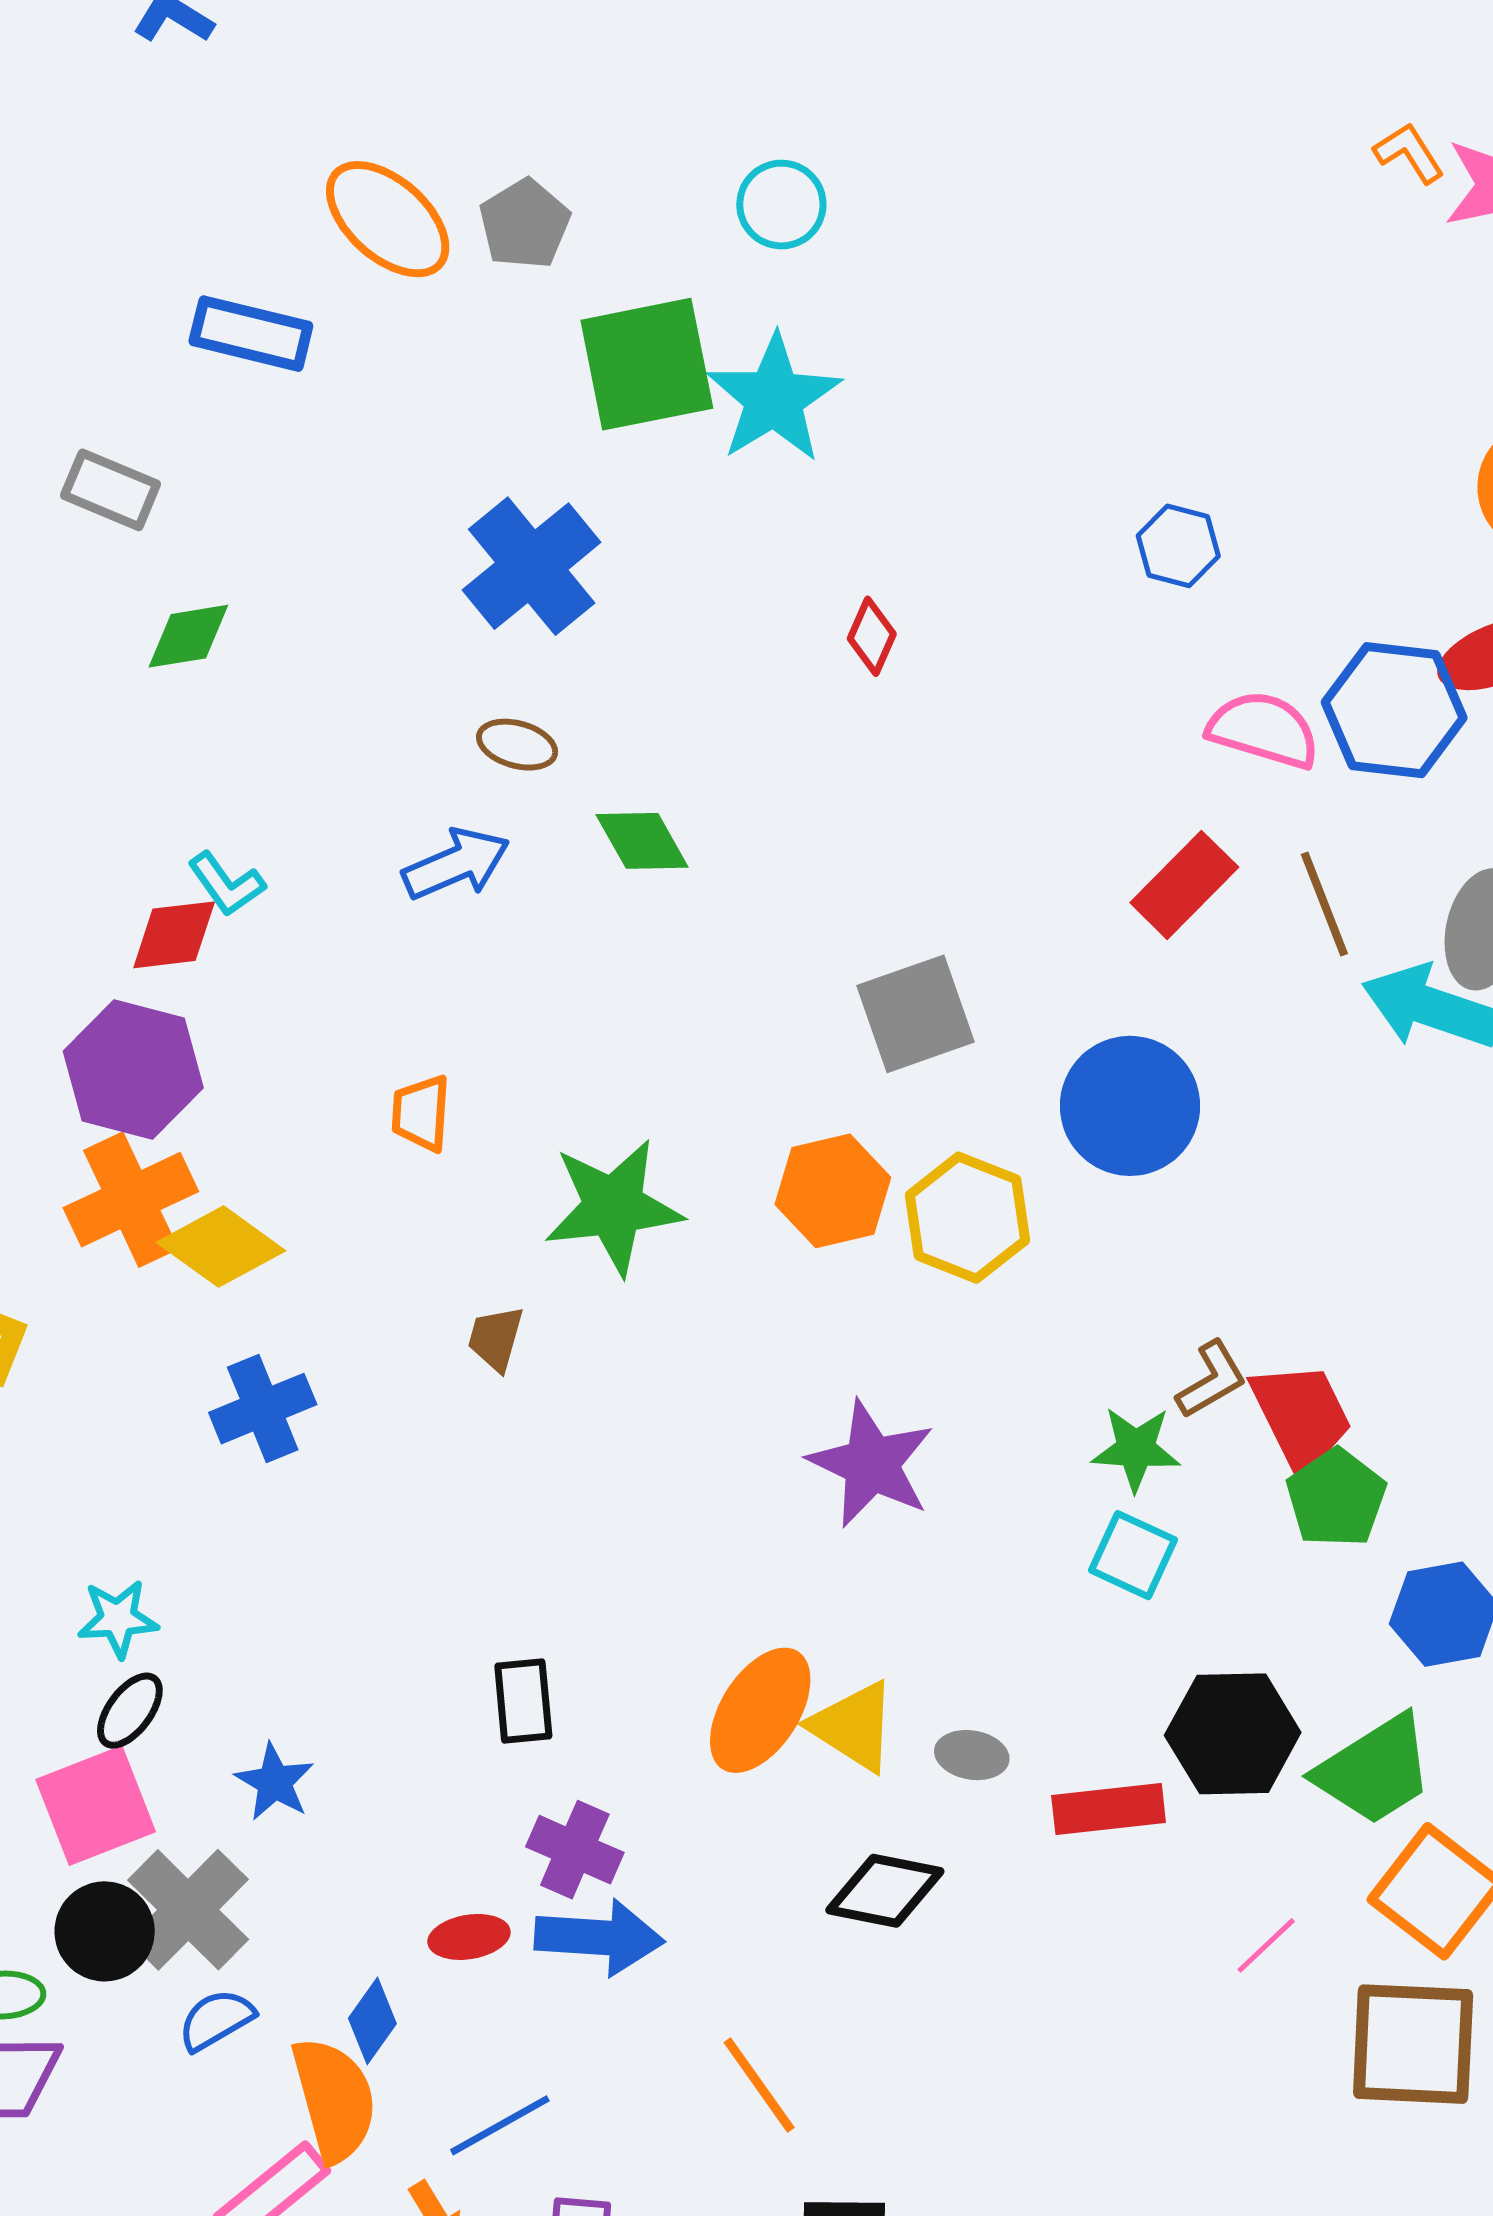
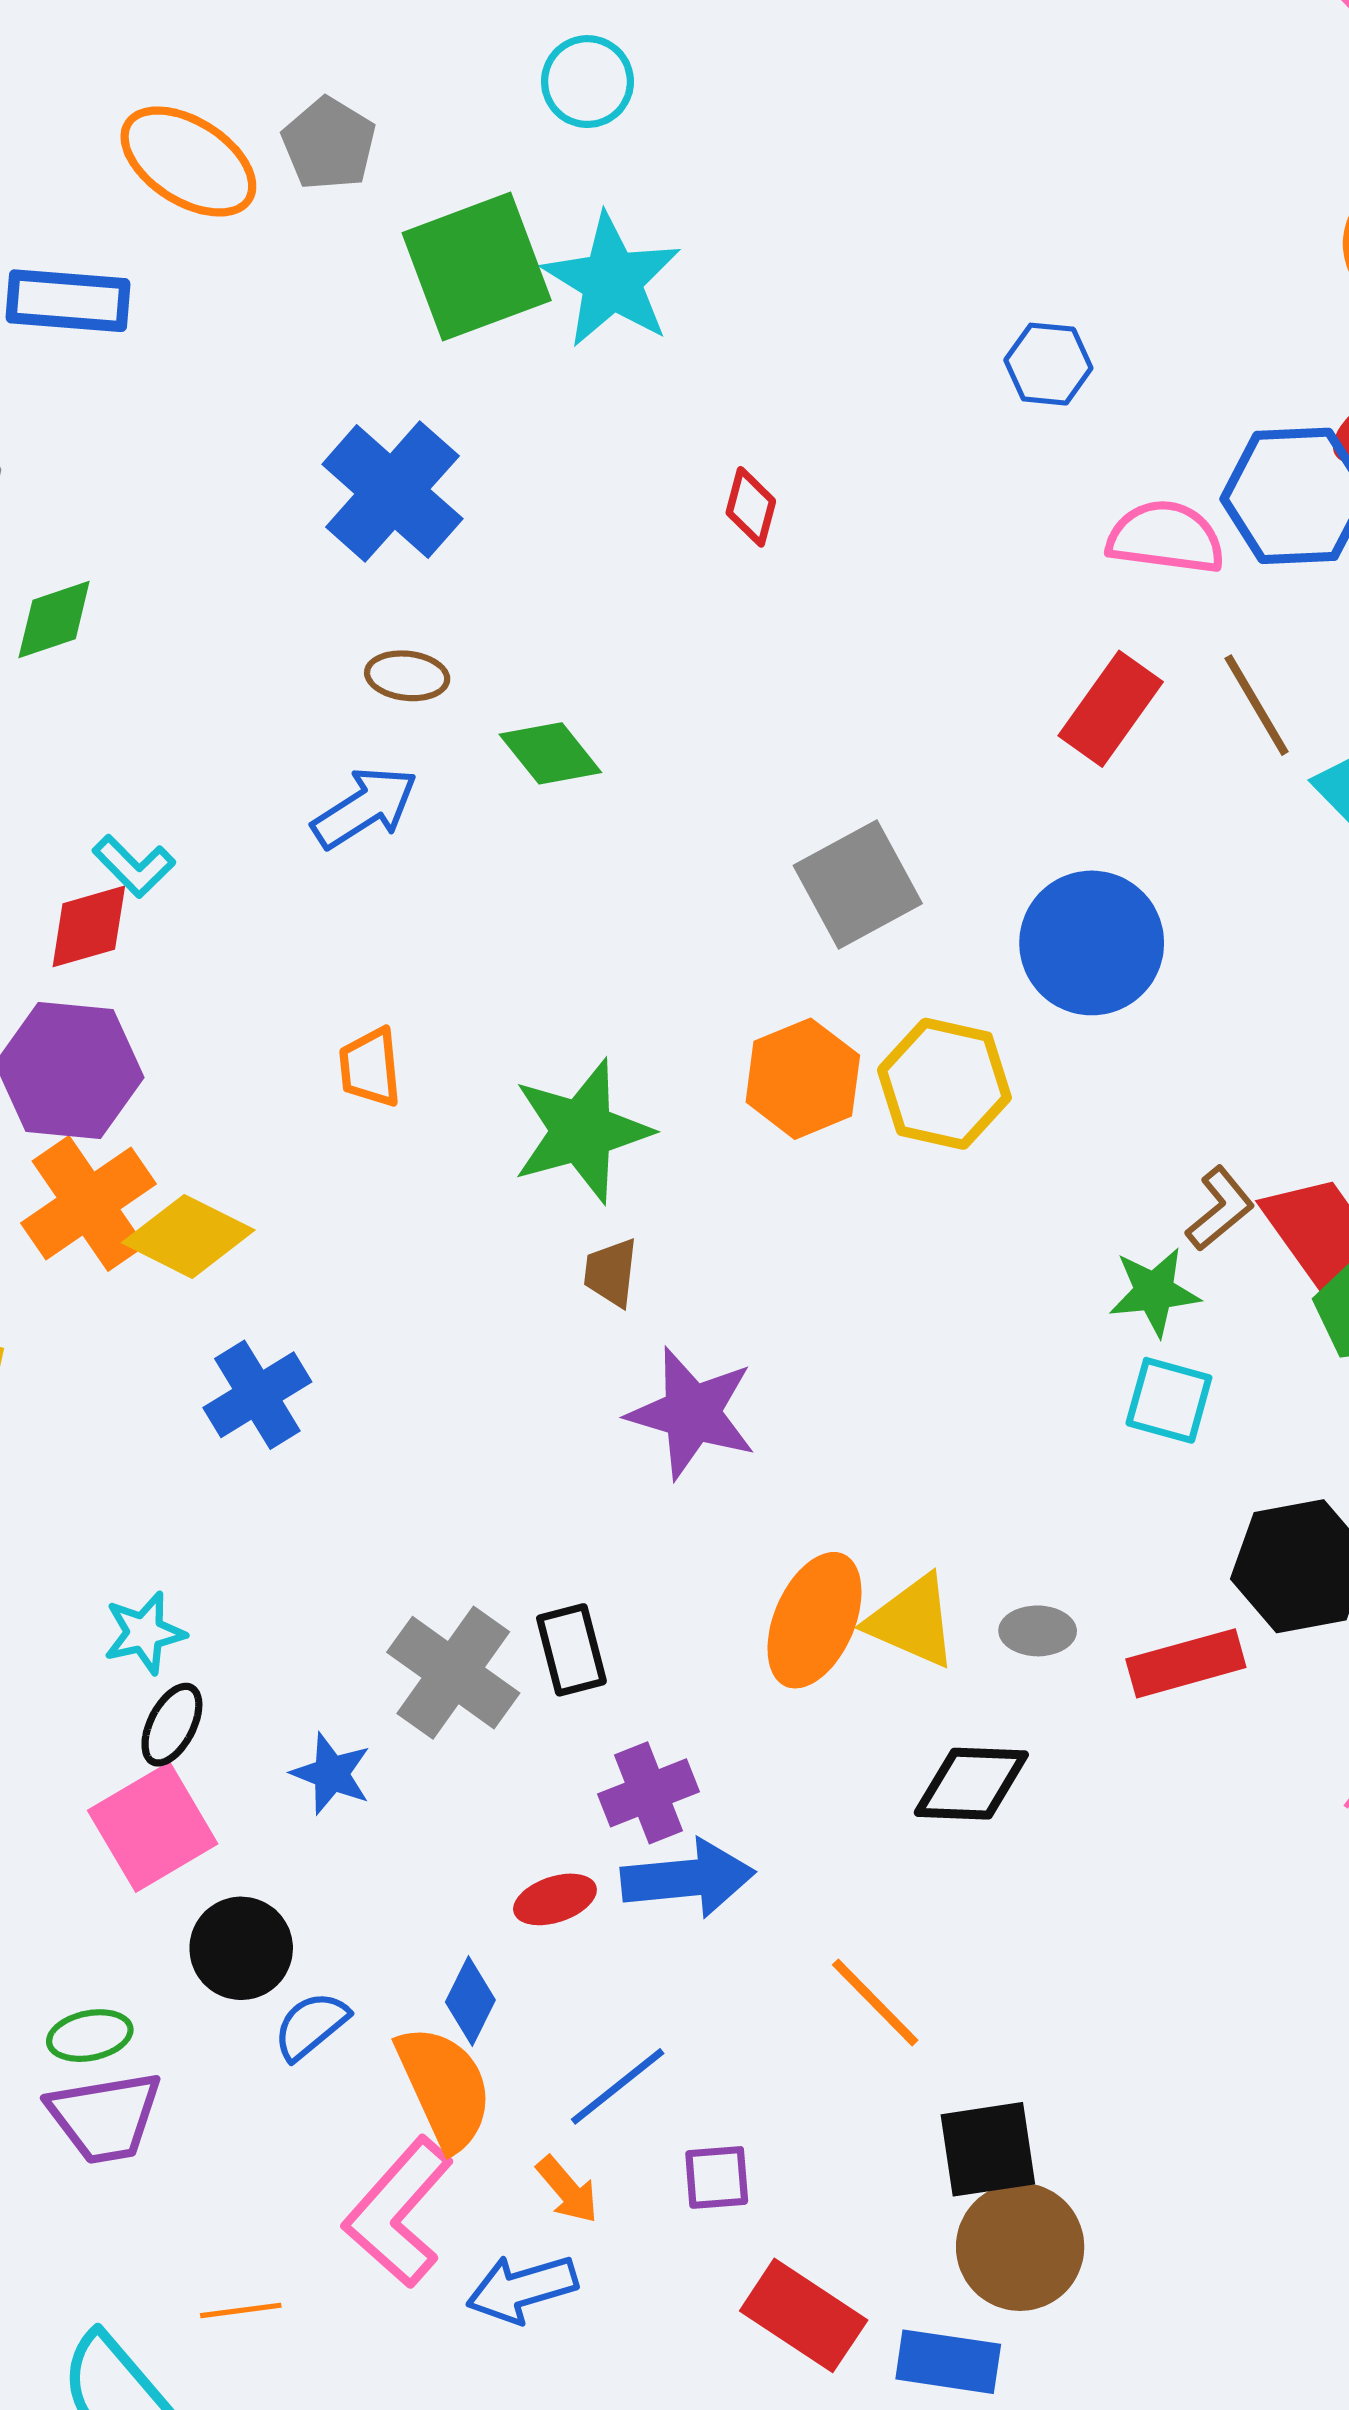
brown trapezoid: (496, 1338) -> (611, 1273), moved
purple star: (871, 1464) -> (692, 1413), moved
purple cross: (575, 1850) -> (648, 1793), turned -36
gray cross: (188, 1910) -> (453, 1673), moved
black circle: (105, 1931) -> (241, 1948), moved

